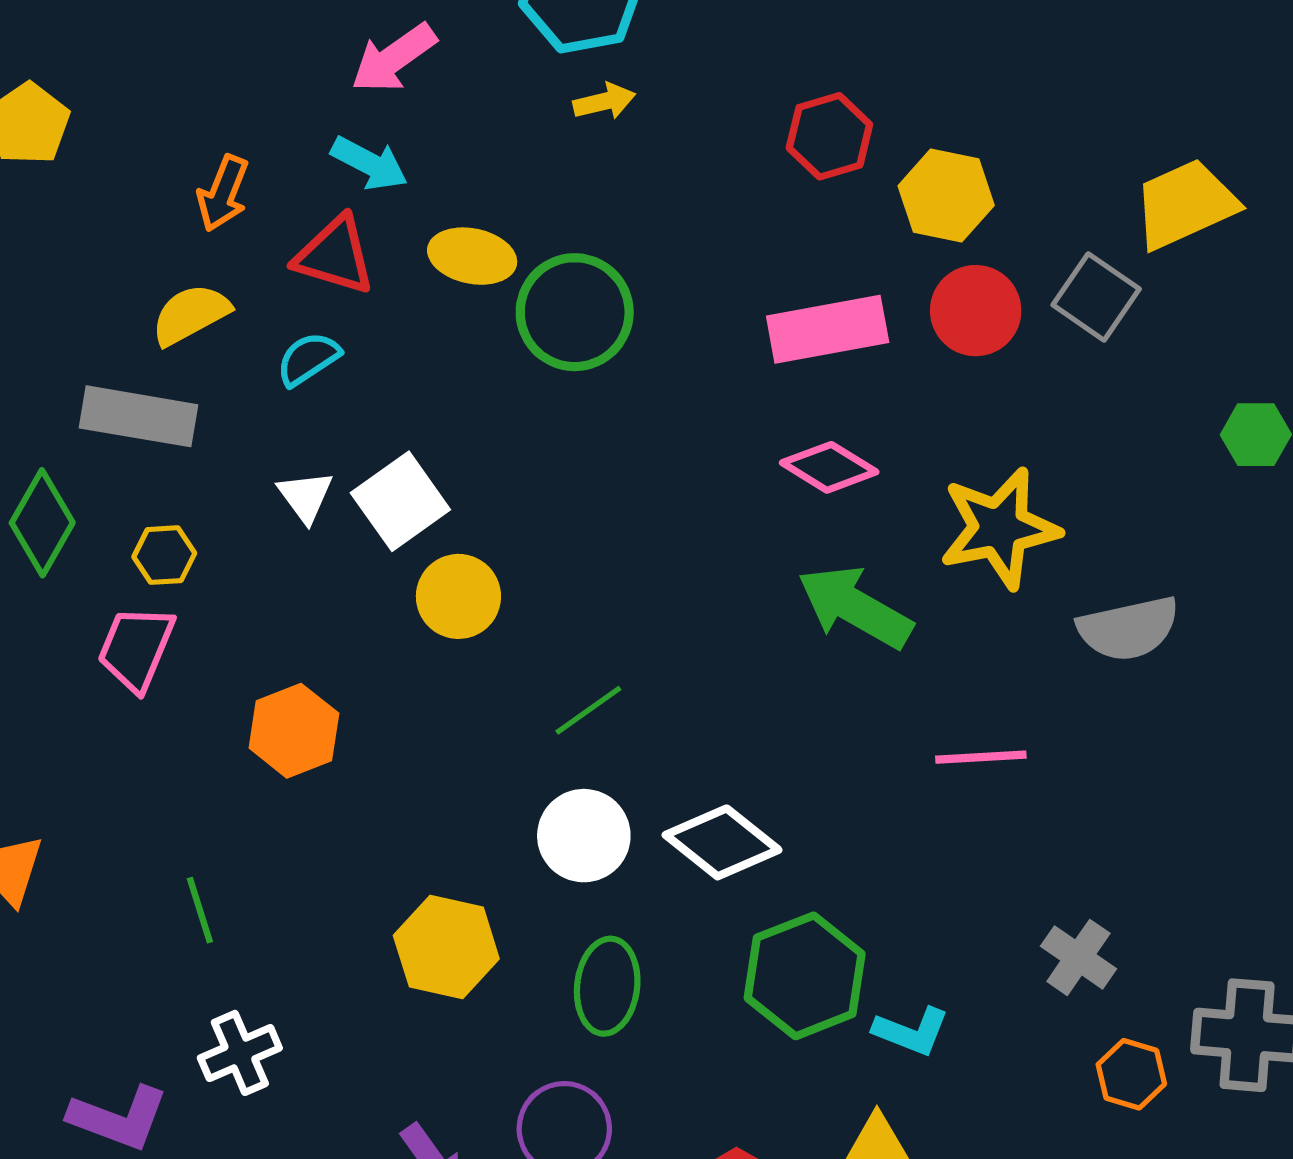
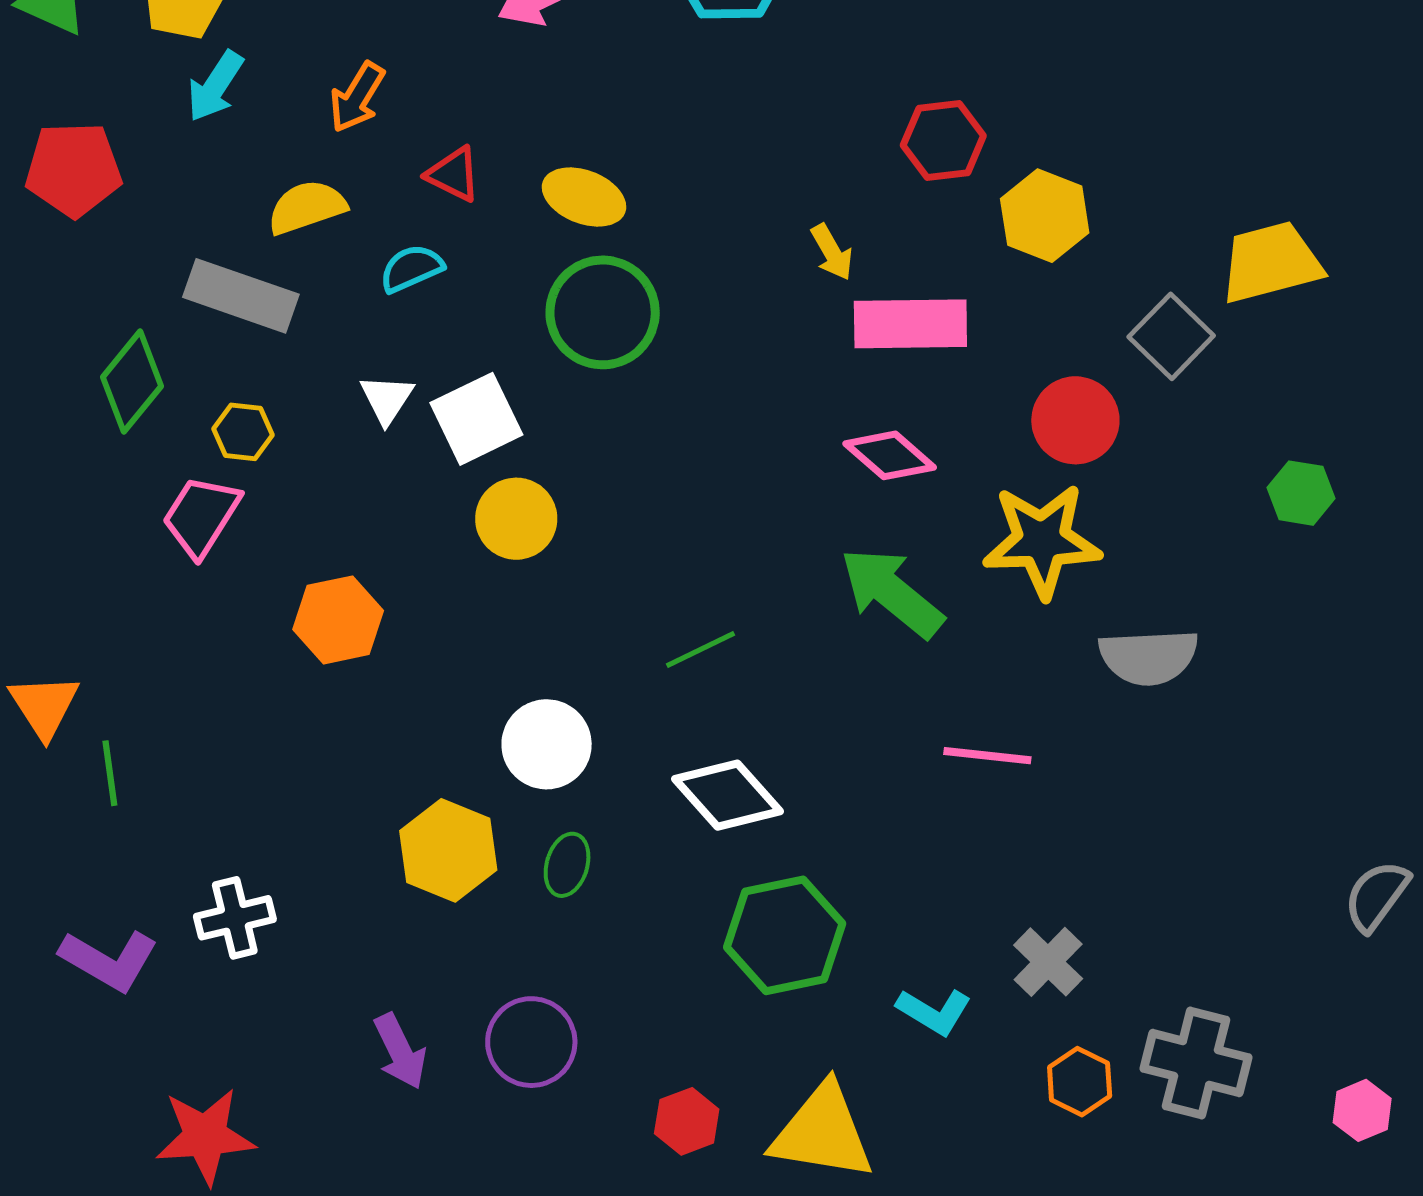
yellow arrow: (604, 101) -> (832, 252), moved, turned 64
cyan arrow: (369, 163) -> (215, 86), moved, turned 86
red triangle: (335, 255) -> (453, 174), size x0.7
red circle: (976, 311) -> (1075, 420), moved
green circle: (575, 312) -> (603, 312), moved
green line: (588, 710) -> (701, 650), moved
white circle: (584, 836) -> (547, 744), moved
green line: (200, 910) -> (110, 773), moved
green ellipse: (607, 986) -> (567, 865), moved, size x0.7
cyan L-shape: (911, 1031) -> (934, 1012), moved

